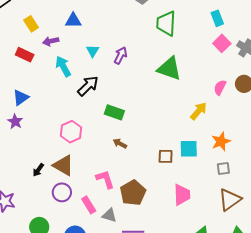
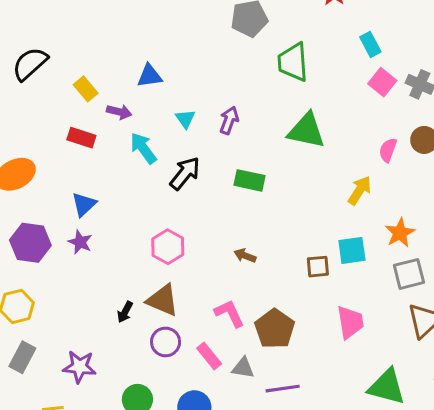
purple arrow: (51, 41) -> (119, 112), turned -147
green rectangle: (114, 112) -> (249, 180), moved
gray square: (223, 168) -> (409, 274), size x1.5

